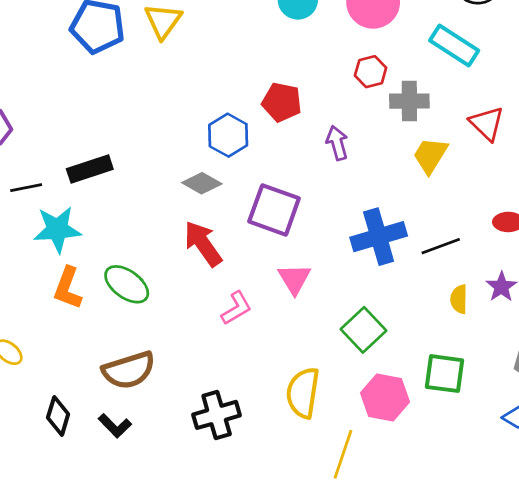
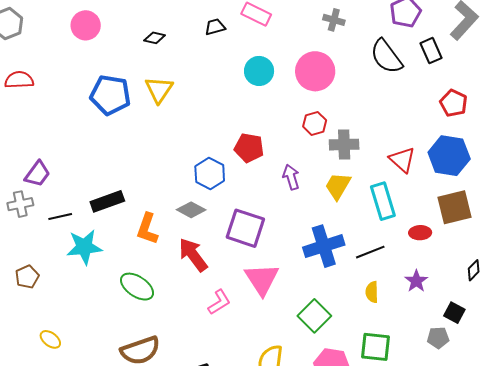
cyan rectangle: (454, 46) -> (383, 201), moved, turned 42
yellow trapezoid: (430, 155) -> (338, 186), moved
pink triangle: (294, 279) -> (262, 279), size x1.4
orange L-shape: (68, 288) -> (147, 229), moved
yellow semicircle: (459, 299) -> (372, 292), moved

